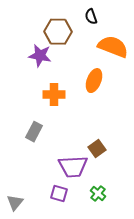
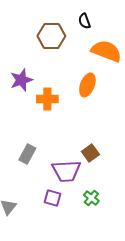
purple star: (40, 56) -> (21, 80), moved, turned -30
gray rectangle: (34, 132) -> (27, 154), moved

